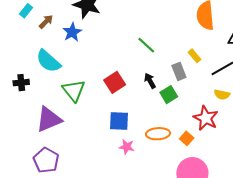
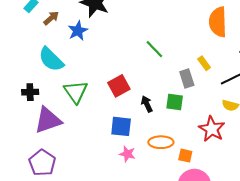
black arrow: (150, 81) -> (147, 104), moved
black cross: (21, 83) -> (30, 92), moved
green square: (169, 95) -> (175, 102), turned 36
orange square: (187, 138) -> (185, 156), moved, turned -32

